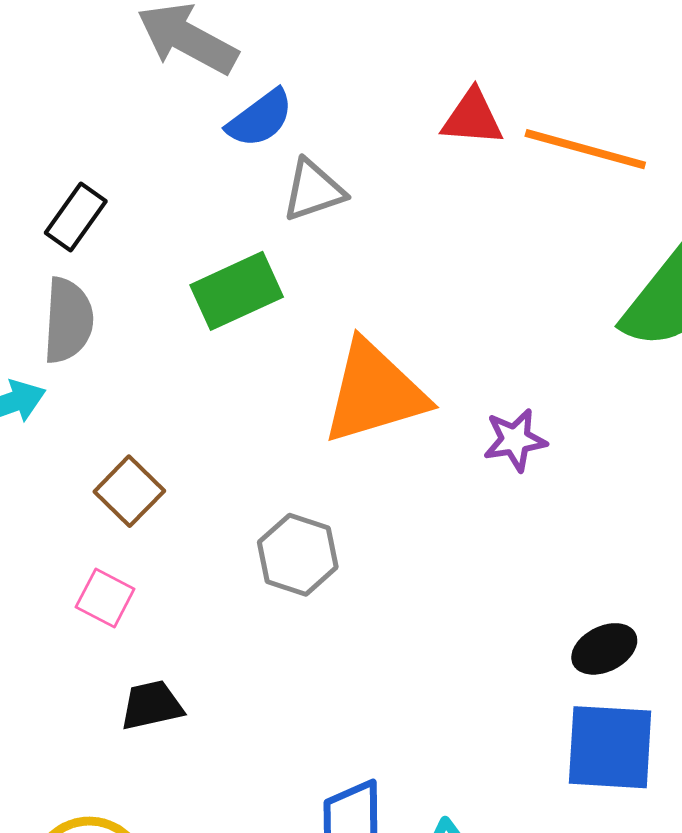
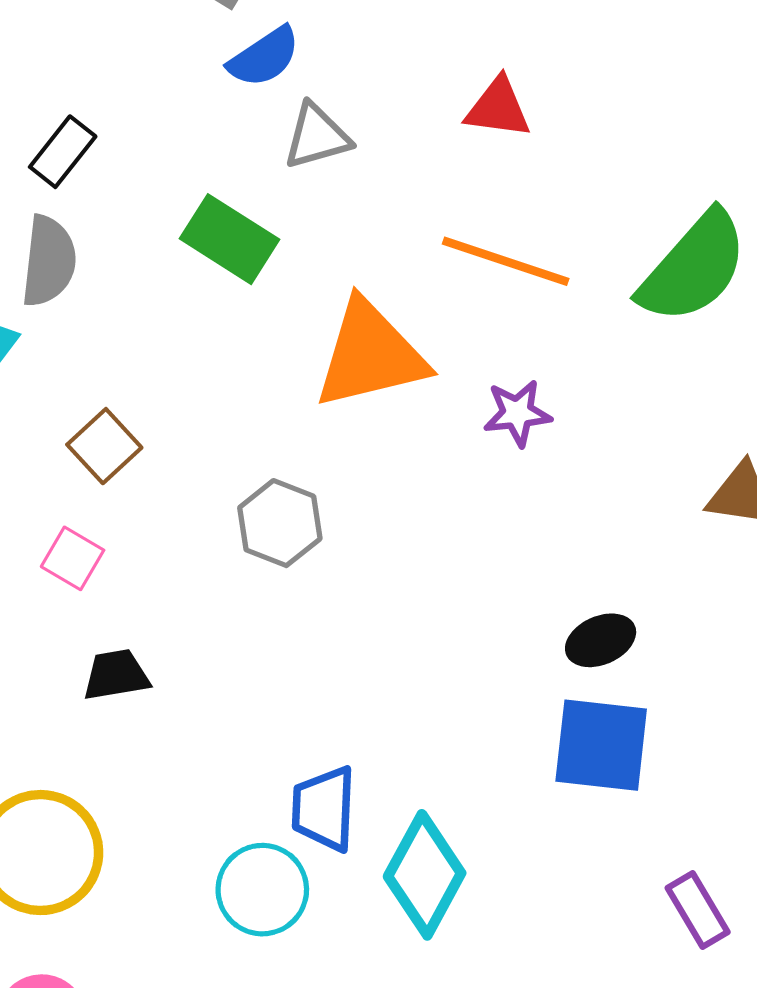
red triangle: (472, 118) -> (498, 108), moved
orange line: (585, 149) -> (506, 261), moved
green rectangle: (237, 291) -> (230, 239), turned 54

